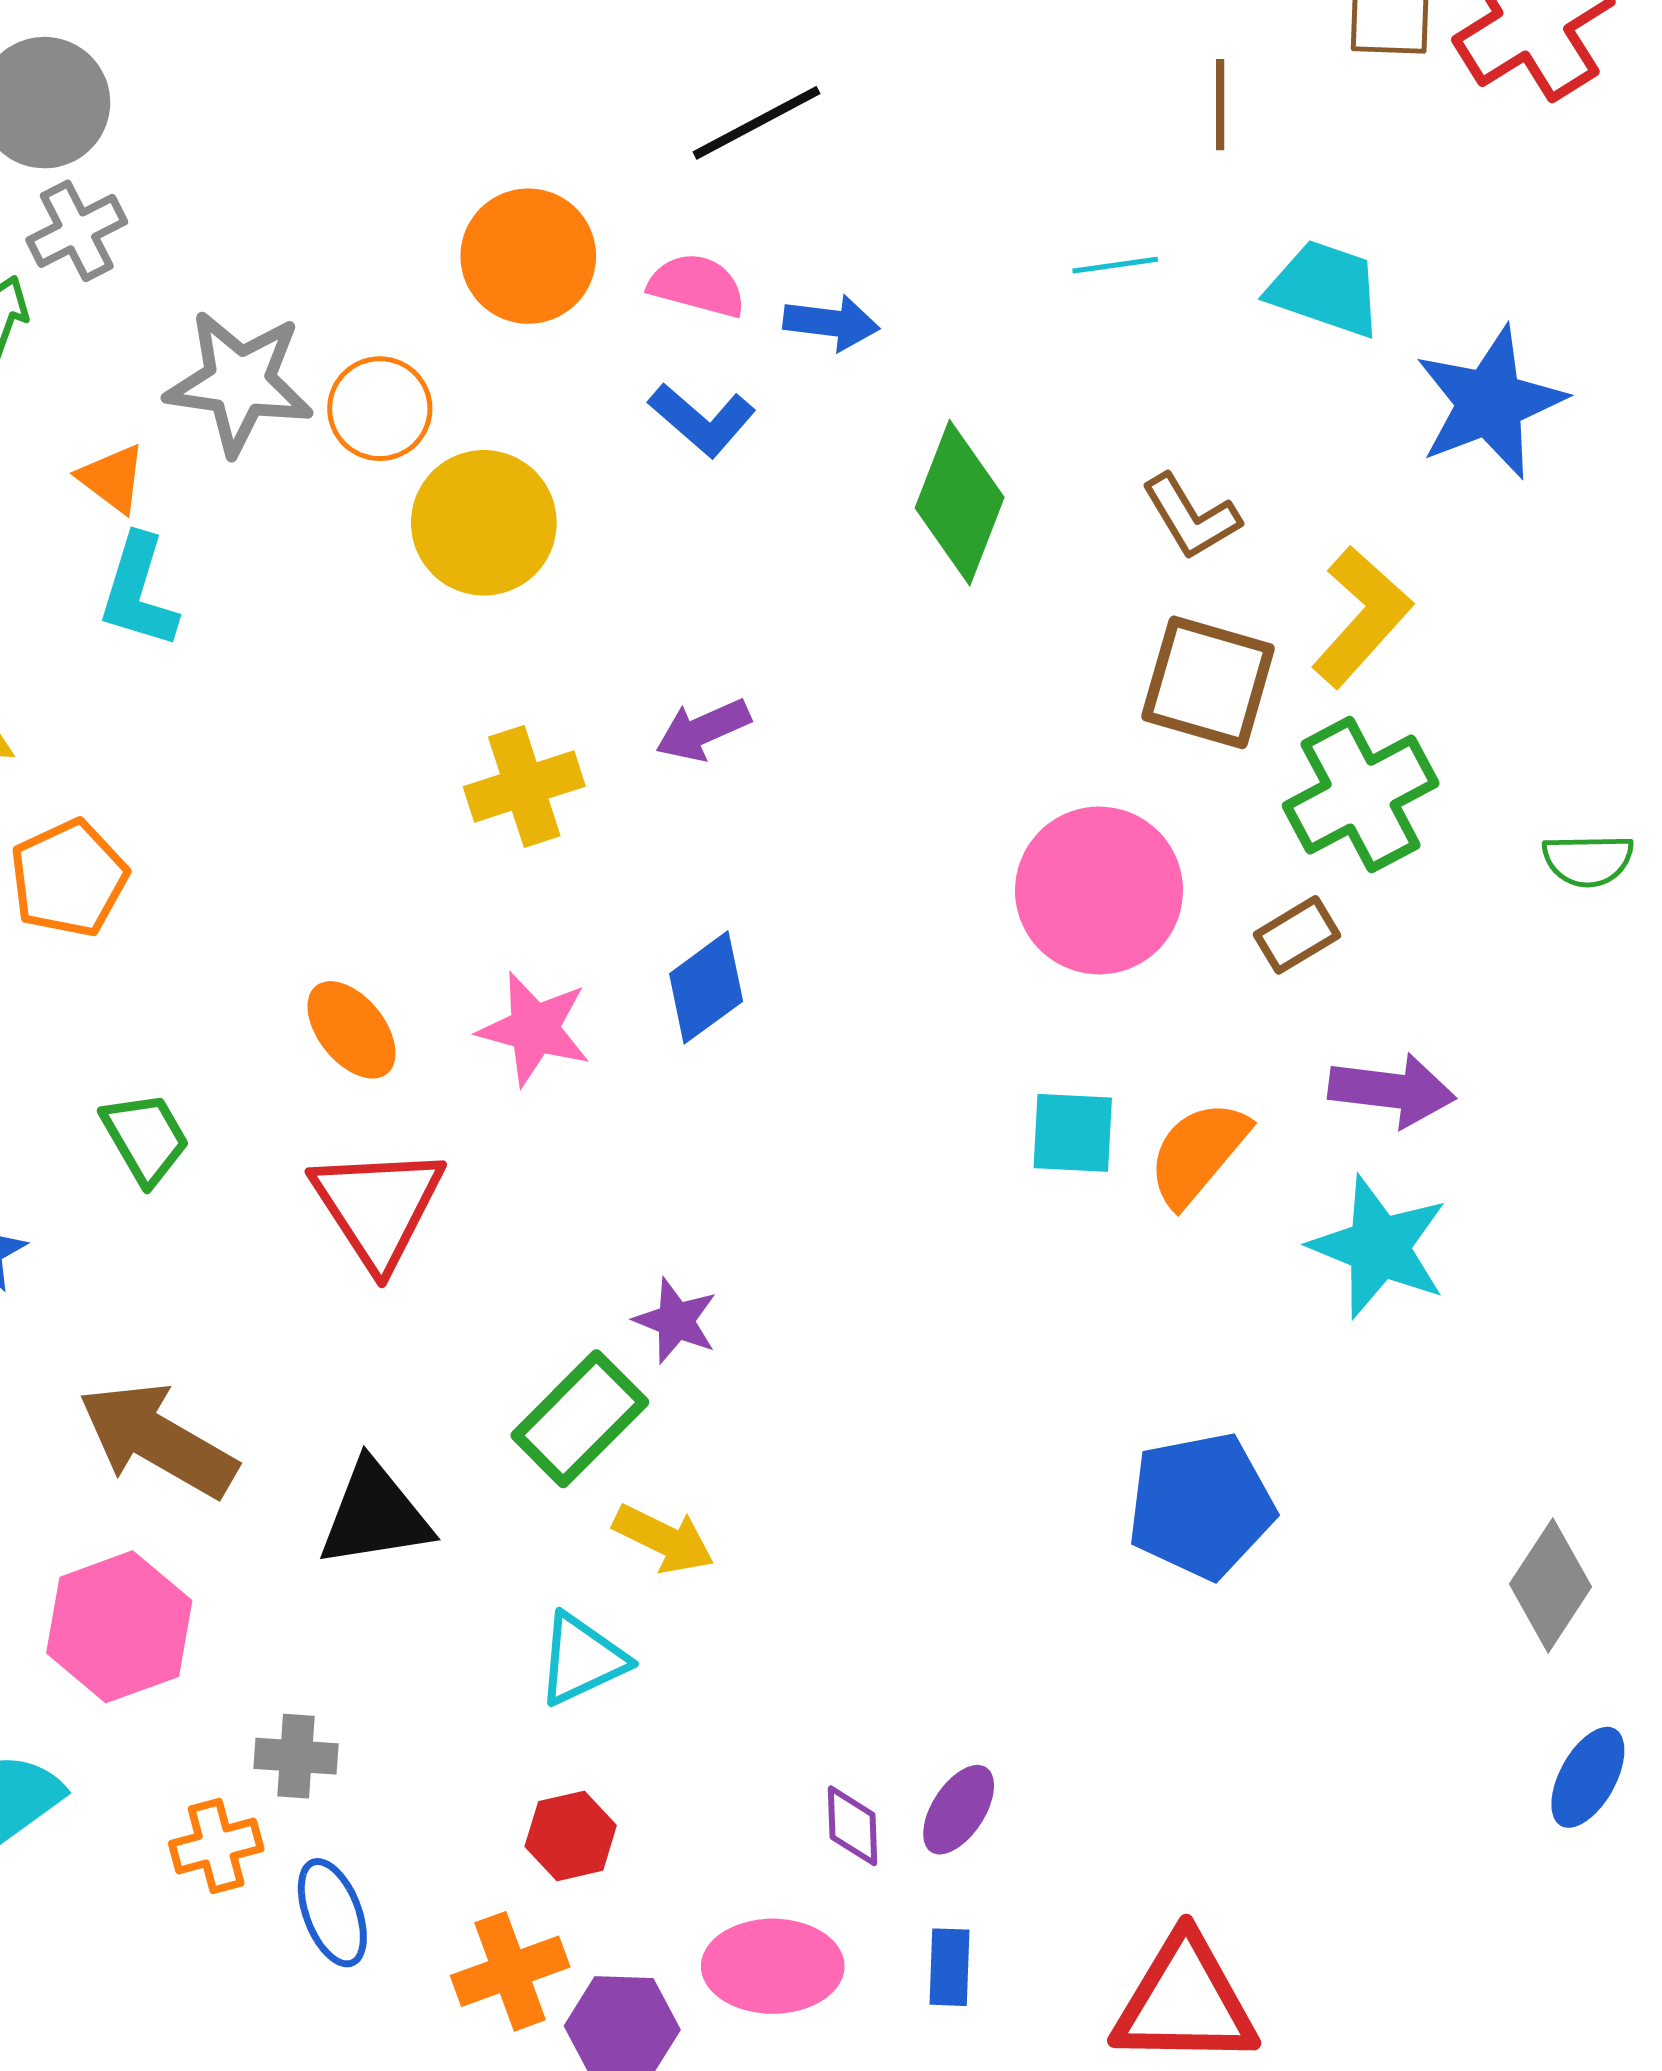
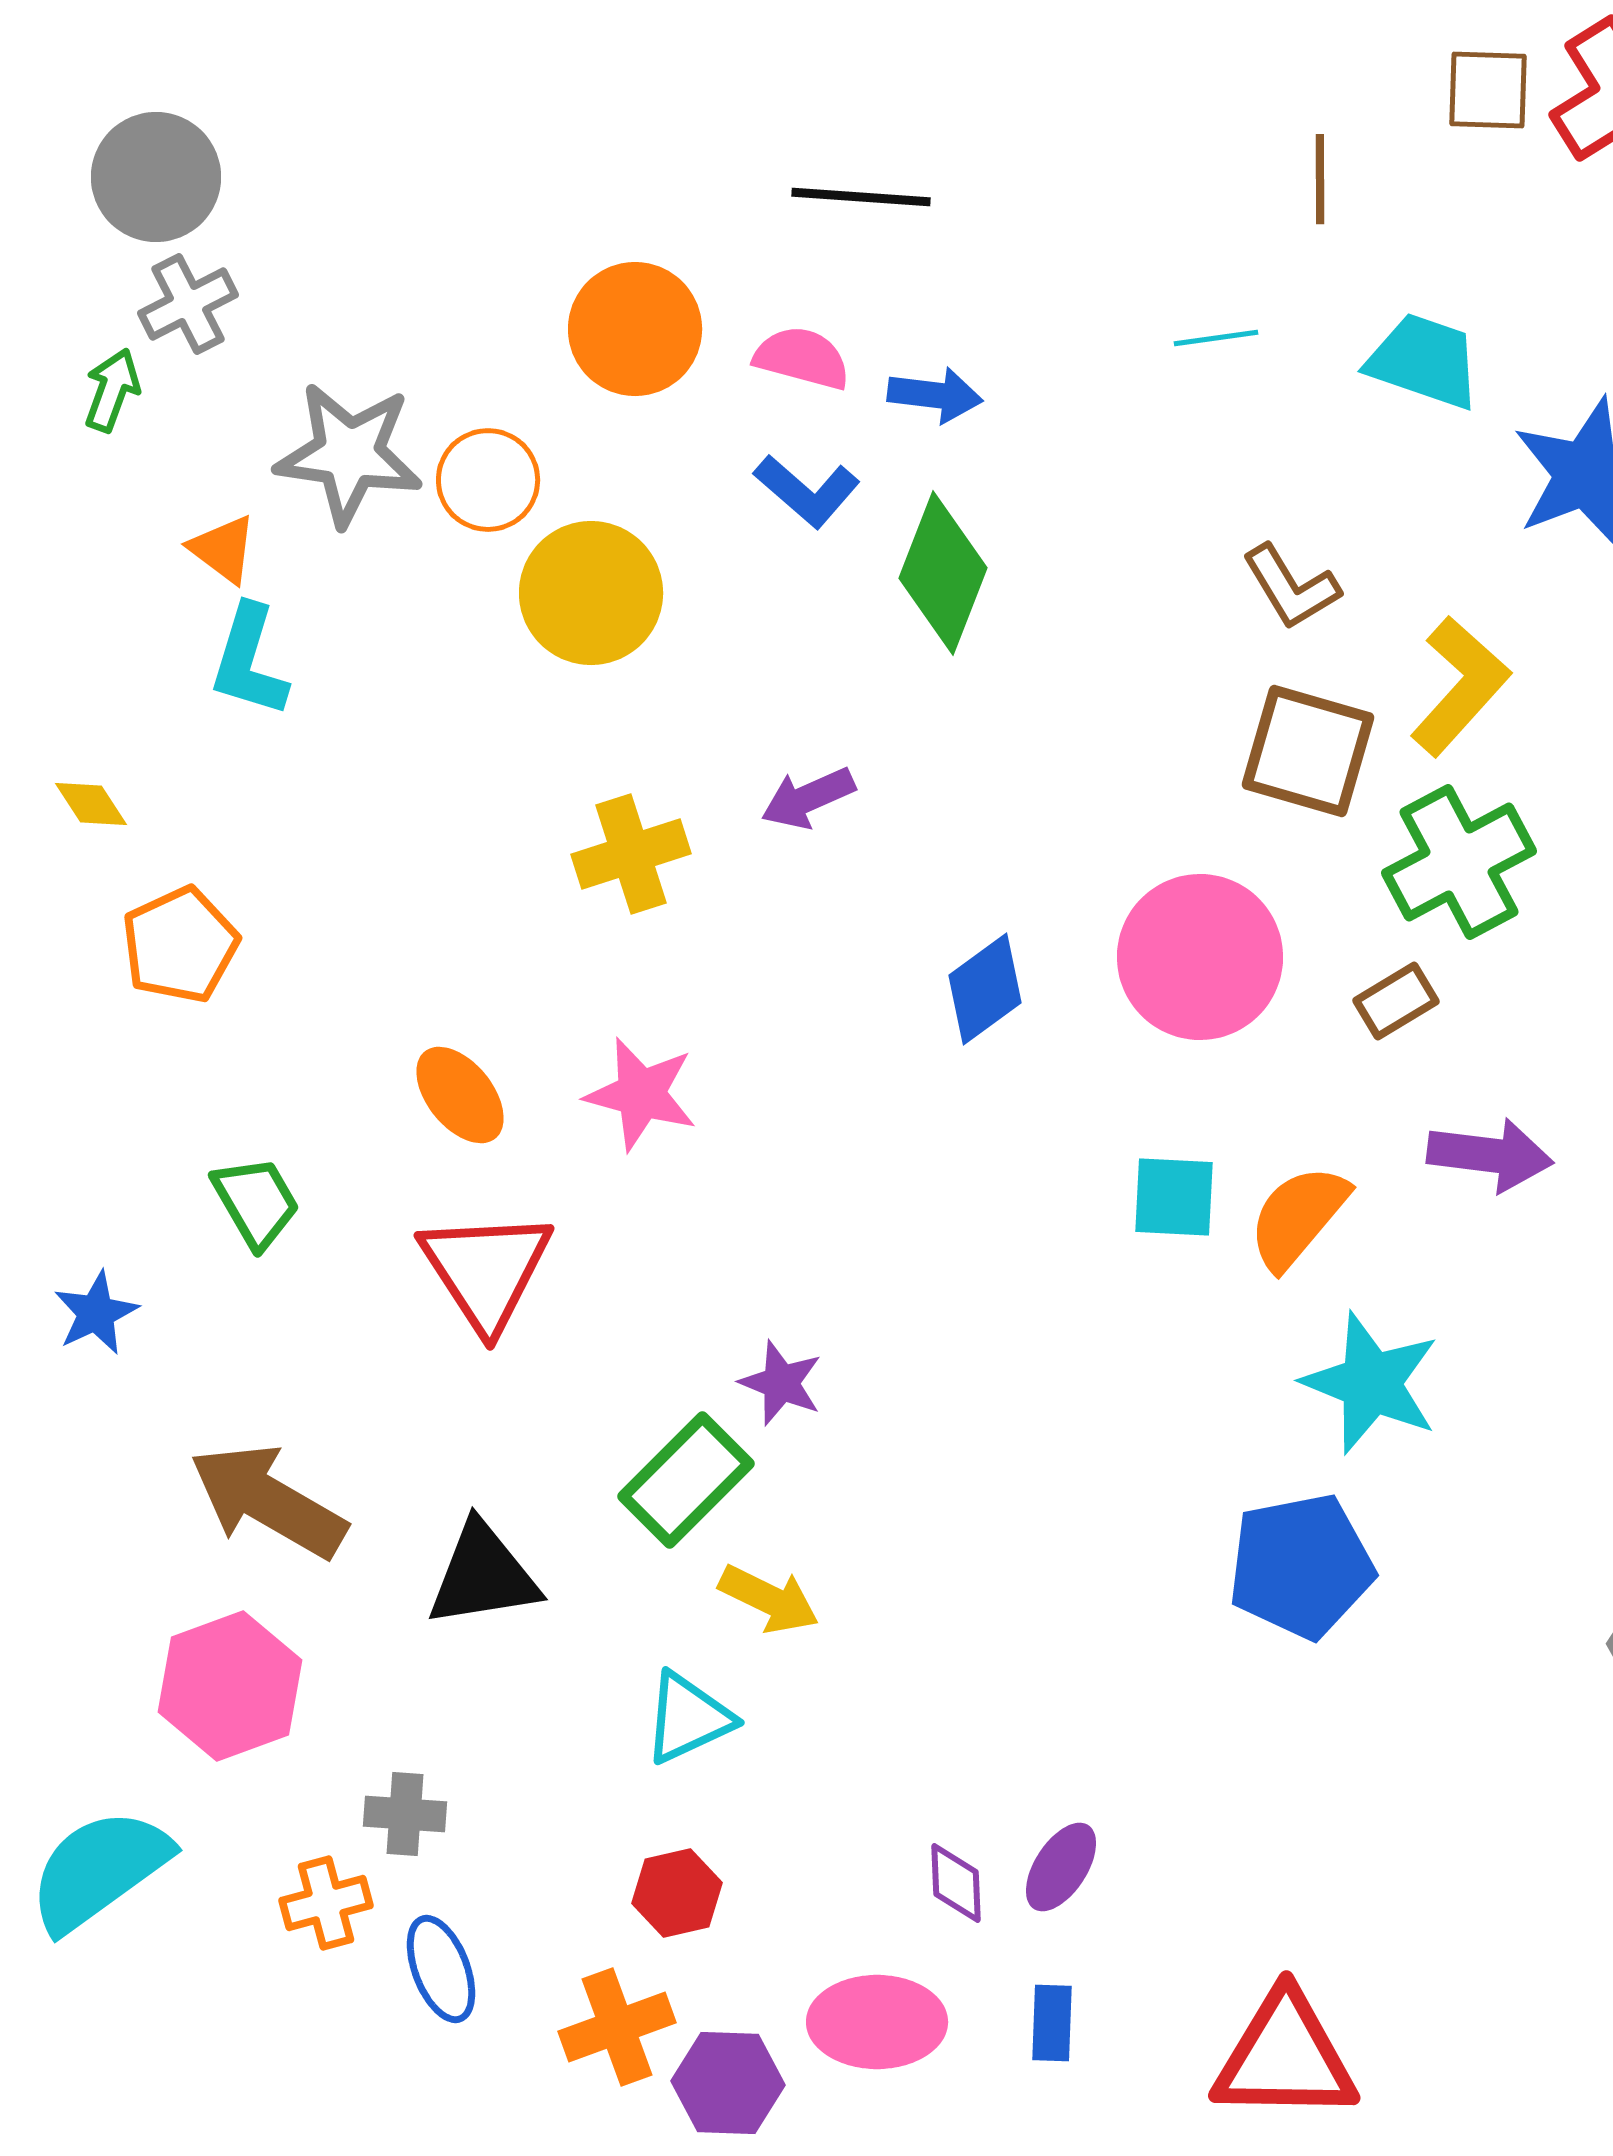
black line: (757, 123) -> (861, 197), turned 32
green diamond: (960, 503) -> (943, 573), moved
blue diamond: (706, 987) -> (985, 989), moved
cyan star: (1379, 1247) -> (1371, 1383), moved

